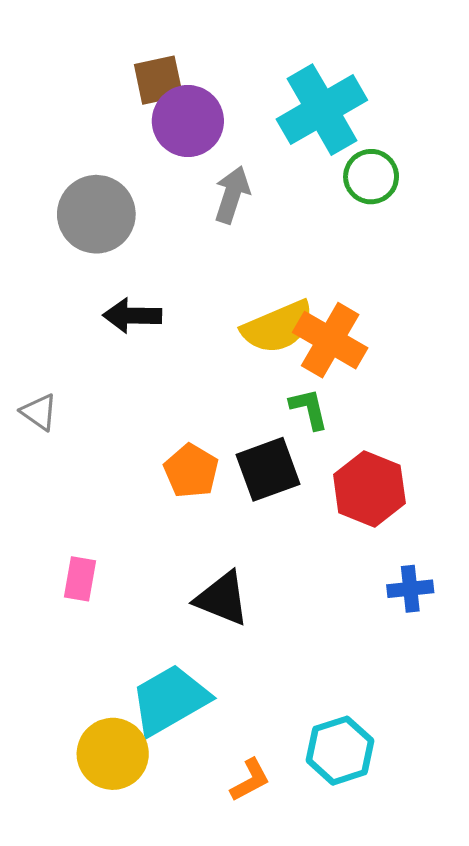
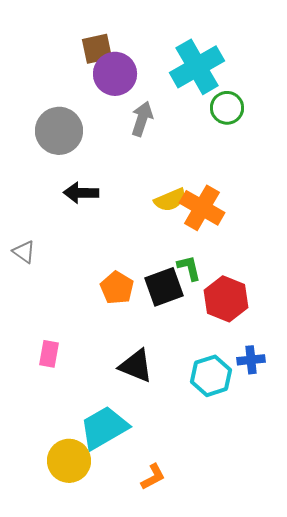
yellow semicircle: (278, 327) -> (170, 200), size x0.7
green L-shape: (309, 409) -> (189, 268), moved
cyan hexagon: (340, 751) -> (211, 376), moved

